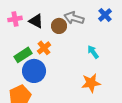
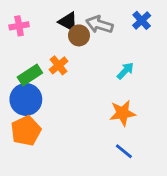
black triangle: (36, 21) -> (68, 22), moved
cyan arrow: (93, 52) -> (125, 71), turned 80
blue circle: (34, 71) -> (26, 99), moved

